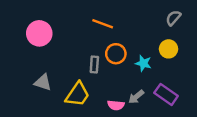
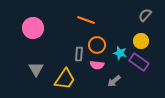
gray triangle: (43, 82) -> (36, 69), turned 42
purple rectangle: (166, 94) -> (139, 62), moved
pink semicircle: (116, 105) -> (97, 65), moved

